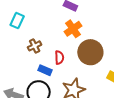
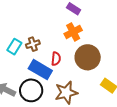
cyan rectangle: (17, 21) -> (14, 47), moved
blue rectangle: (45, 70) -> (40, 70), size x1.6

